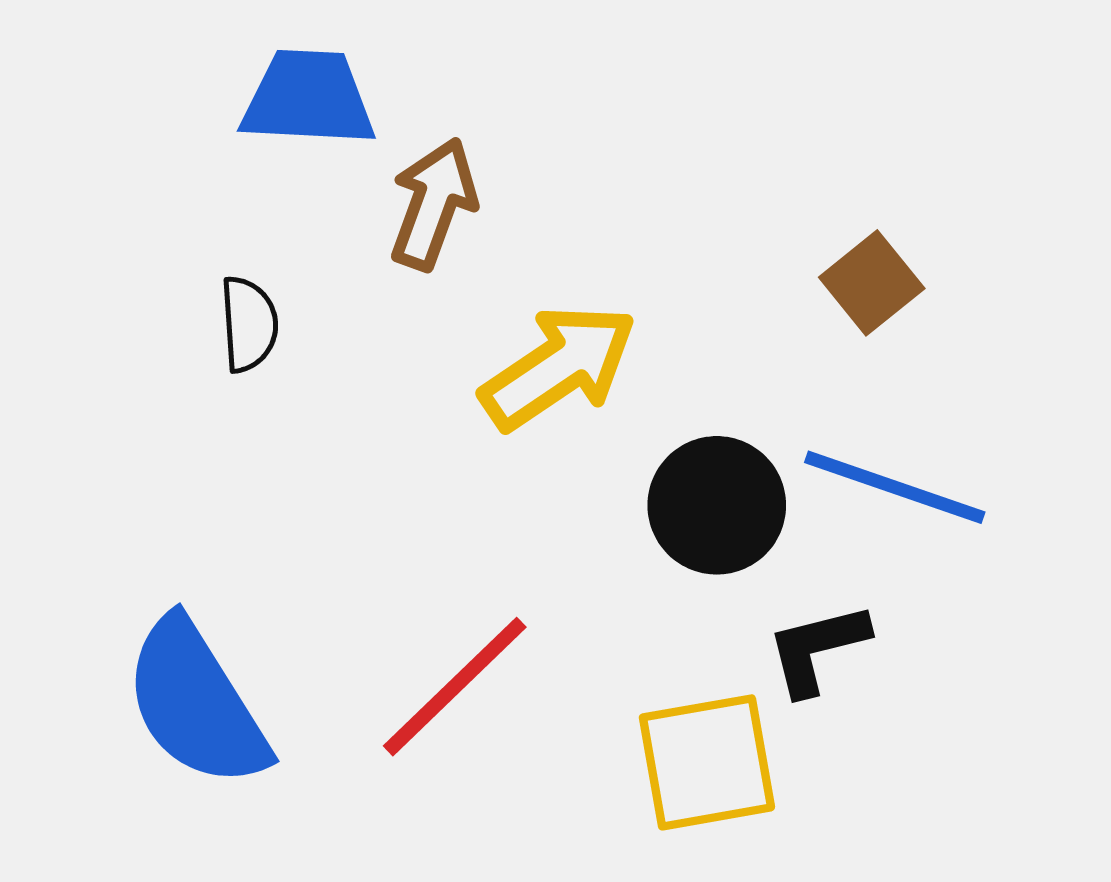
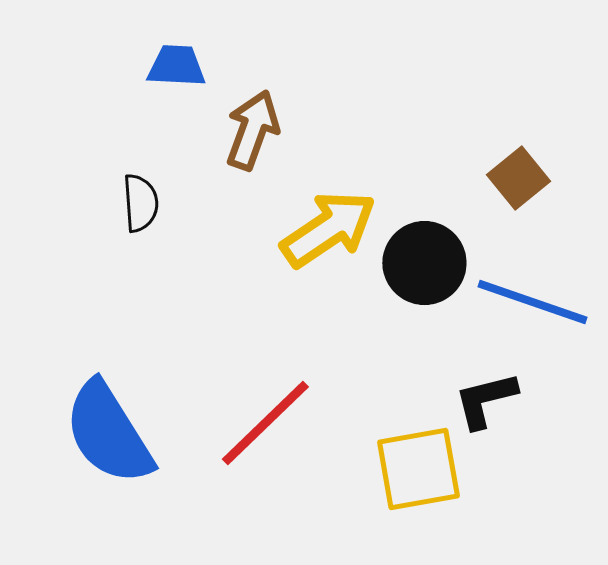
blue trapezoid: (308, 98) -> (176, 66), size x0.7
black circle: (717, 505) -> (424, 263), moved

